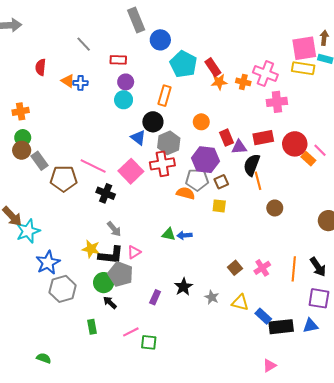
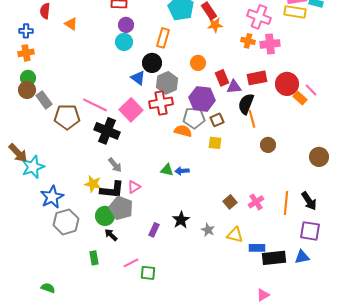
orange cross: (243, 82) -> (248, 41), moved
blue cross: (80, 83) -> (26, 31), moved
black cross: (106, 193) -> (107, 131), size x1.4
blue rectangle: (263, 316) -> (257, 248), turned -42

